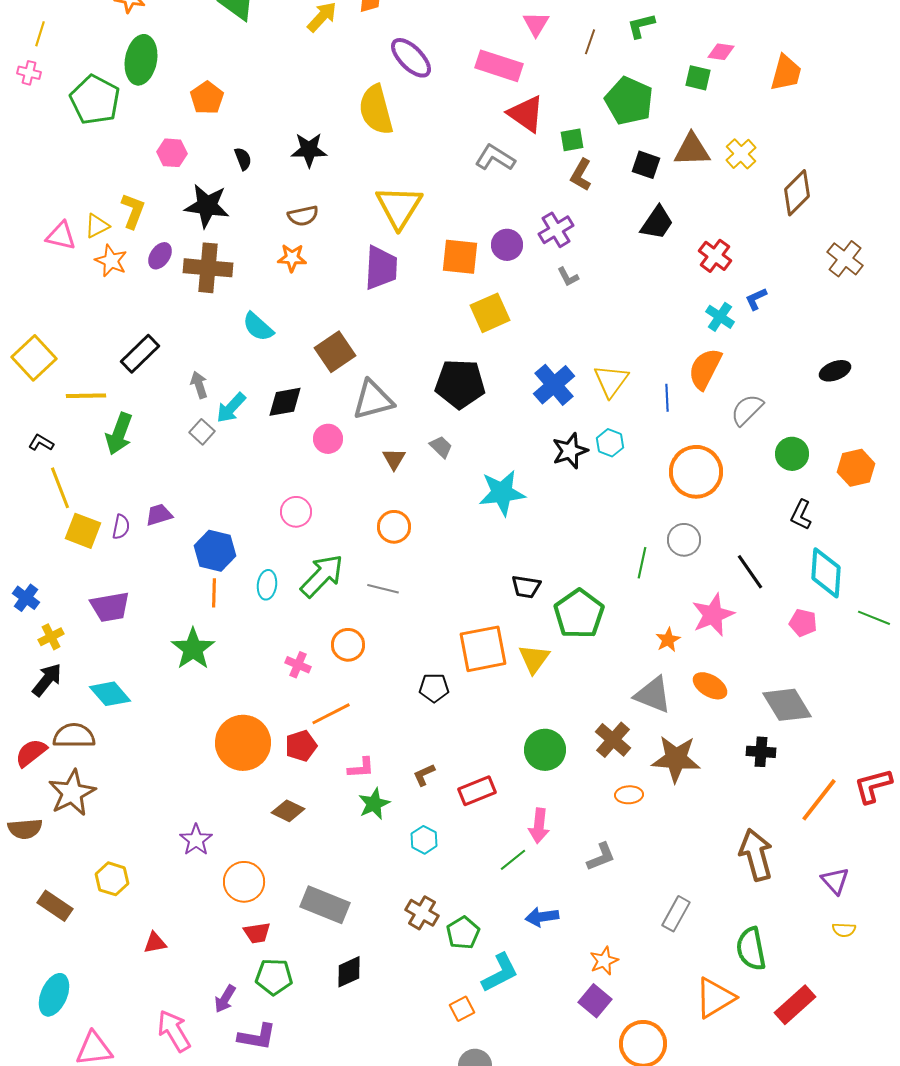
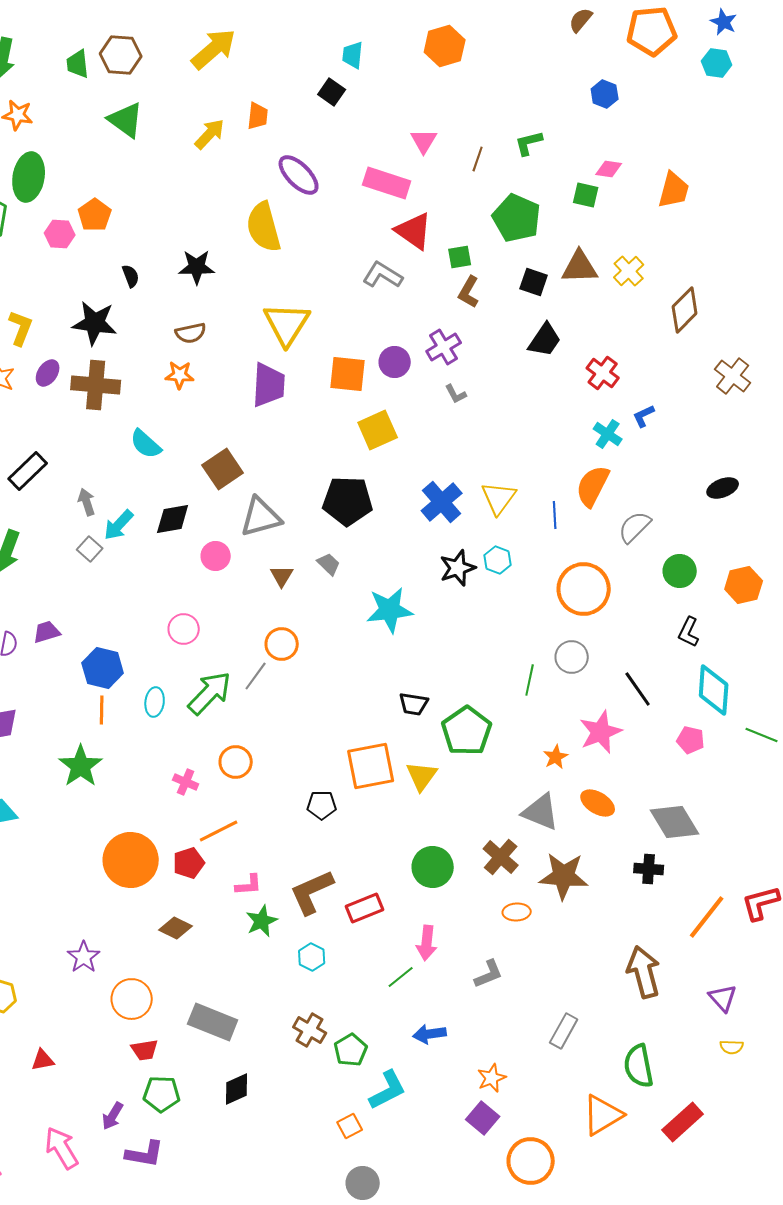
pink hexagon: (172, 153) -> (60, 234), moved
gray line: (383, 589) -> (256, 676), moved, turned -68
brown L-shape: (424, 775) -> (312, 892), size x2.0

